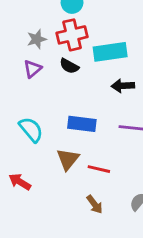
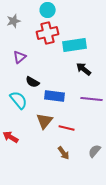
gray star: (37, 39) -> (14, 21), moved
black semicircle: (69, 66) -> (33, 82), moved
black arrow: (123, 86) -> (84, 69), turned 42

